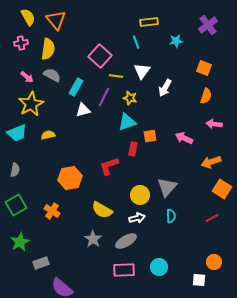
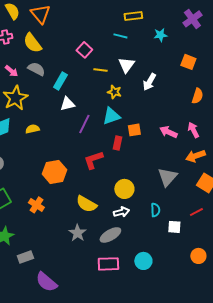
cyan line: (136, 42) -> (120, 36), turned -56
yellow semicircle: (48, 49) -> (32, 43), turned 135
pink square: (100, 56) -> (84, 50), size x0.7
orange semicircle: (206, 96) -> (197, 96), moved
purple line: (104, 97) -> (84, 124), moved
pink arrow: (214, 124) -> (193, 130), moved, turned 56
gray triangle: (167, 187) -> (167, 177), moved
white square: (199, 280) -> (174, 227), moved

